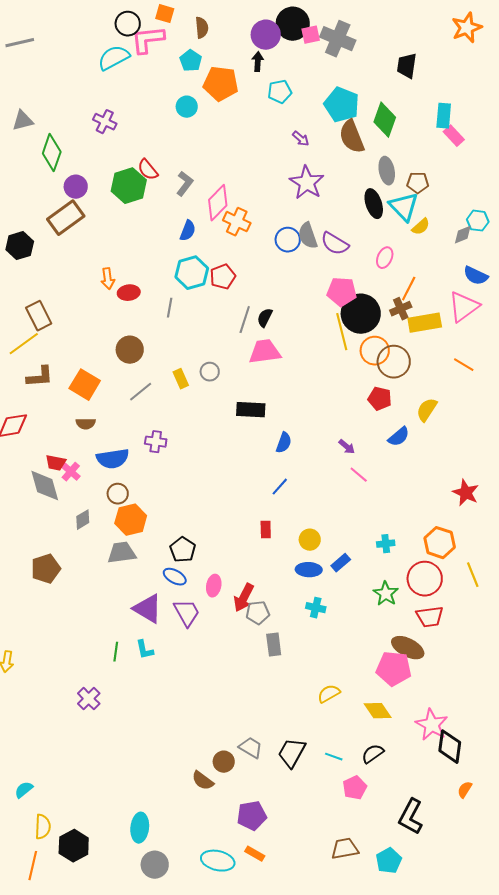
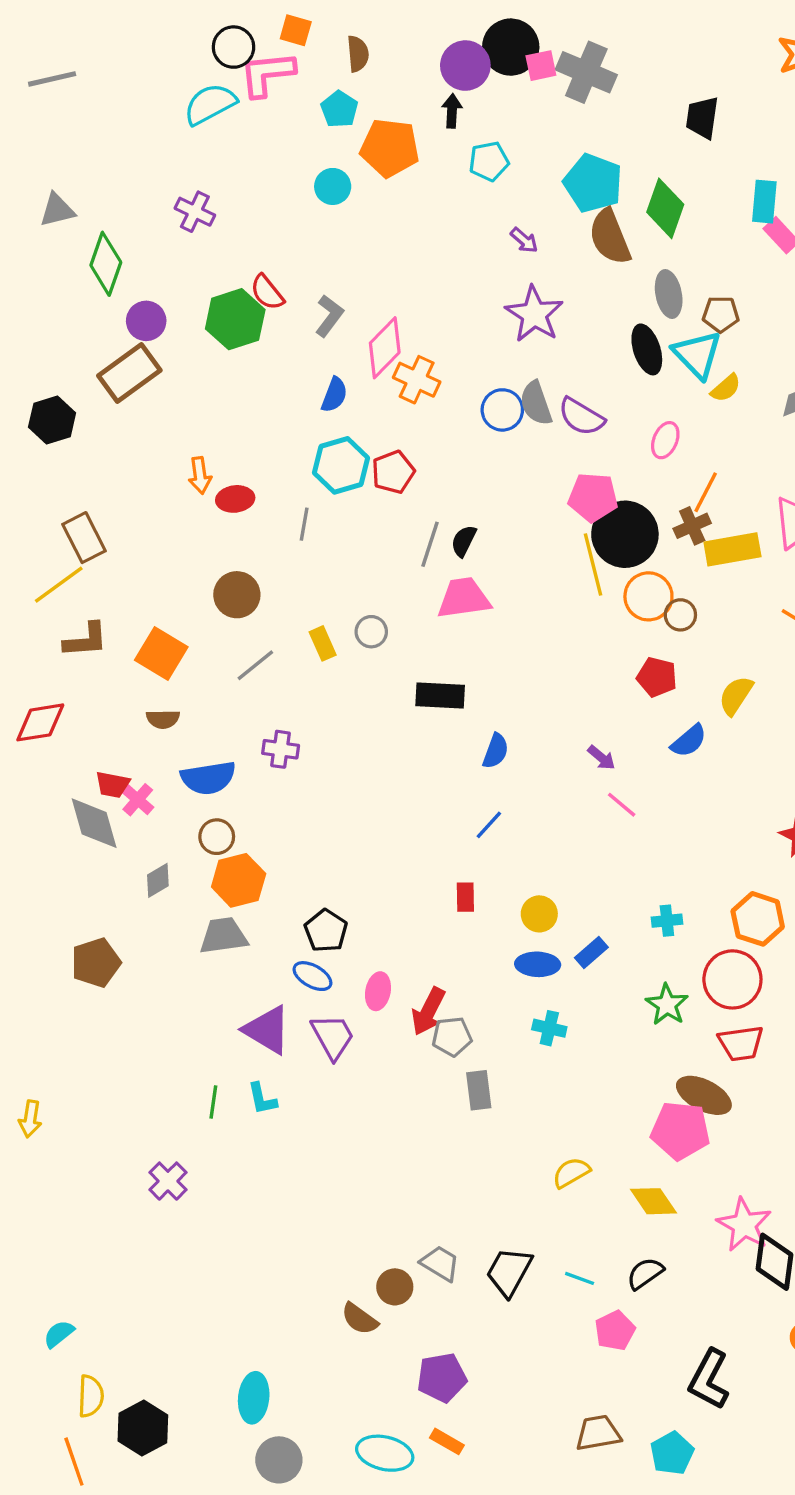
brown circle: (394, 362) -> (680, 615), size x0.6
orange line: (33, 866) -> (74, 1462), turned -32

